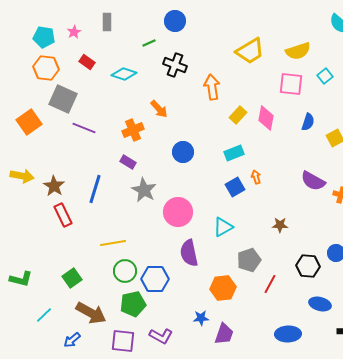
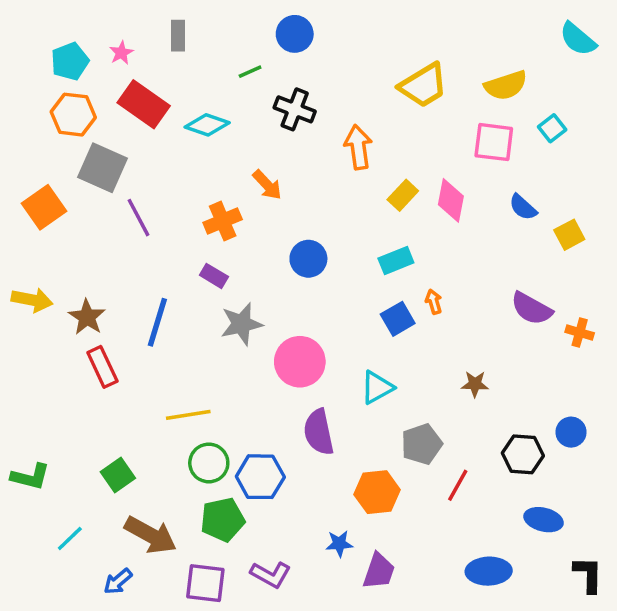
cyan pentagon: (44, 37) -> (70, 61), turned -30
red rectangle: (87, 62) -> (144, 104), size x1.8
blue semicircle: (308, 122) -> (523, 207), turned 114
purple line: (84, 128) -> (138, 218), turned 40
gray star: (144, 190) -> (241, 324), turned 30

